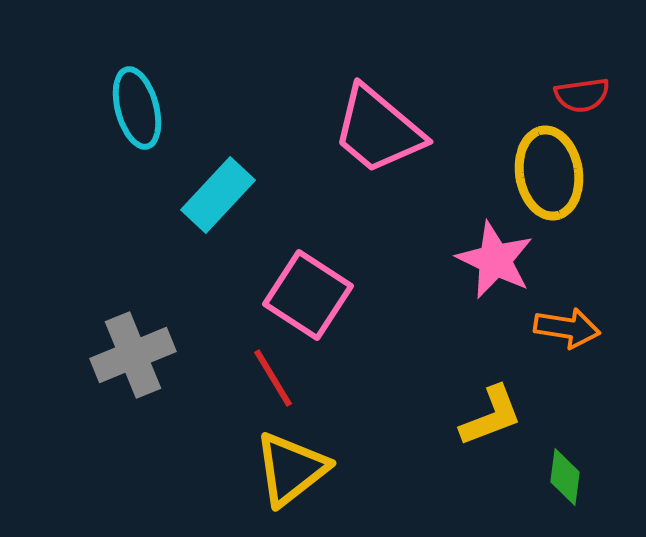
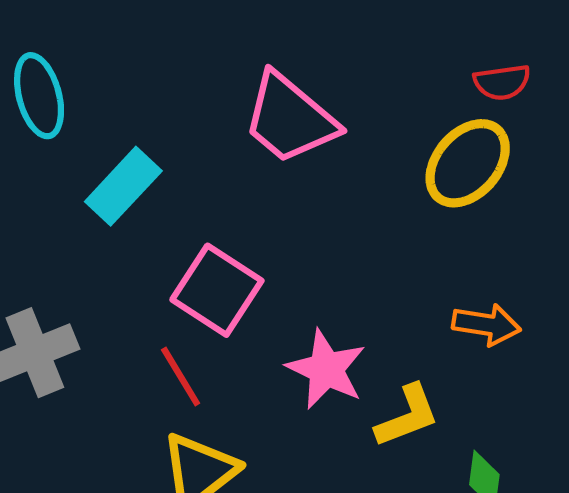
yellow ellipse: (549, 173) -> (468, 163), turned 50
pink star: (495, 260) -> (326, 369), moved

